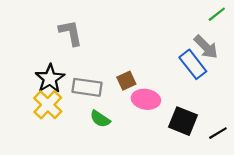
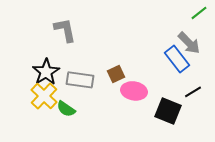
green semicircle: (100, 119) -> (66, 109), moved
black line: (218, 133) -> (193, 92), moved

